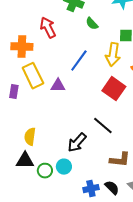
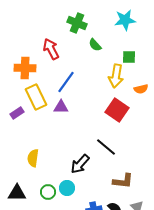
blue line: (79, 61) -> (66, 82), moved
purple rectangle: (14, 92) -> (17, 113), turned 48
black triangle: (25, 161) -> (17, 193), moved

